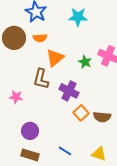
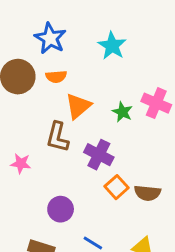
cyan star: (78, 17) -> (112, 46), turned 30
purple circle: (30, 131) -> (61, 209), moved

